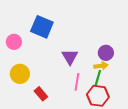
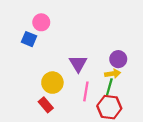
blue square: (42, 27) -> (29, 39), moved, size x0.6
pink circle: (14, 42) -> (41, 22), moved
yellow circle: (20, 74) -> (52, 83), moved

